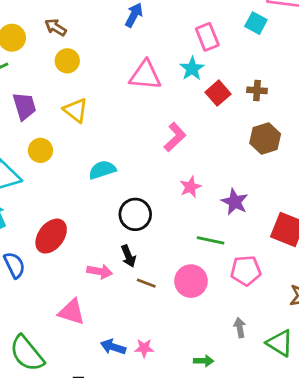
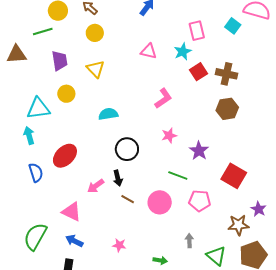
pink triangle: (145, 75) -> (149, 51), size x0.7
brown cross: (257, 90) -> (226, 74), size x1.5
pink arrow: (100, 271) -> (96, 186), turned 126
blue arrow: (113, 347) -> (74, 241), moved
green semicircle: (27, 353) -> (35, 237), turned 60

